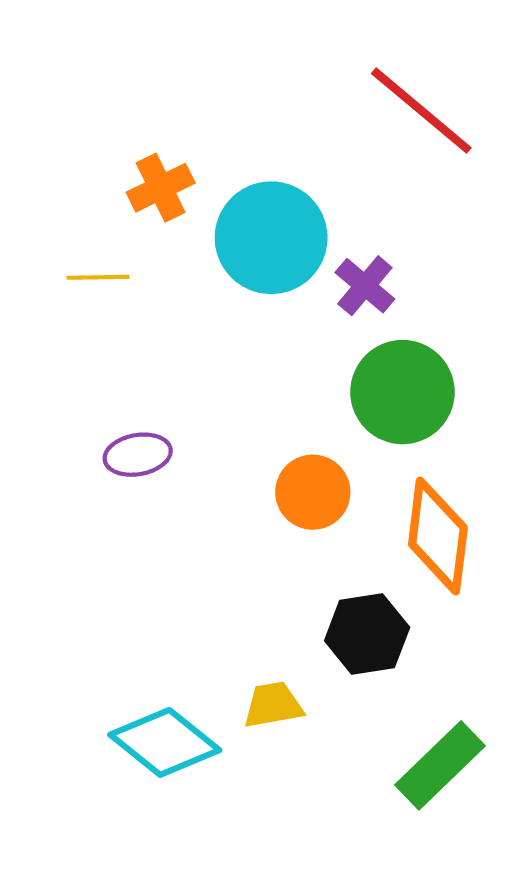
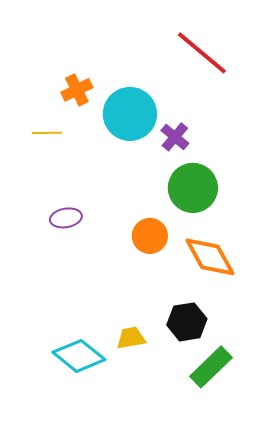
orange diamond: (438, 536) -> (210, 257), turned -36
black hexagon: (367, 634) -> (187, 322), moved

